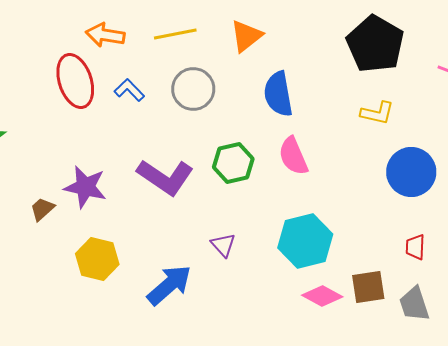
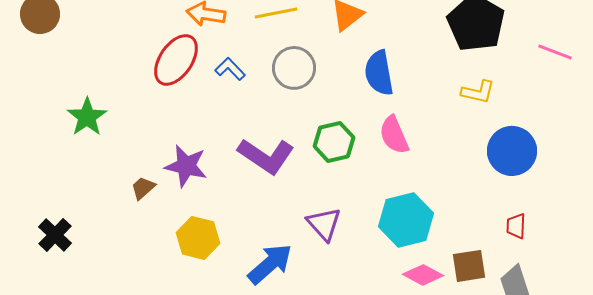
red ellipse: (75, 81) -> (176, 60), turned 52
purple triangle: (223, 245) -> (324, 224), size x1.4

